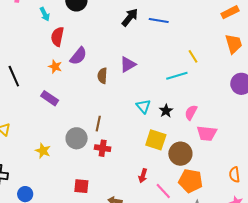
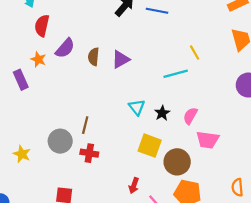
brown semicircle: (102, 76) -> (94, 57), moved
purple rectangle: (50, 98) -> (21, 80), moved, turned 30

